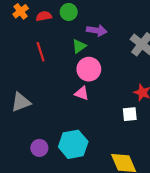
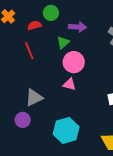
red semicircle: (44, 16) -> (34, 25), moved
gray triangle: (21, 102) -> (34, 98), moved
purple circle: (39, 148) -> (23, 120), moved

